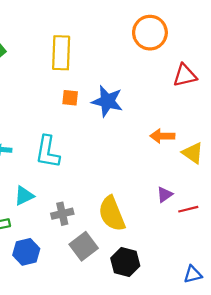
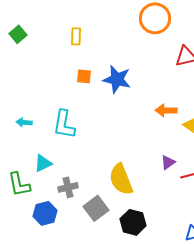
yellow rectangle: (61, 53) -> (76, 36), size x0.6
gray cross: (62, 214) -> (68, 187), moved

